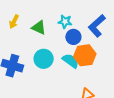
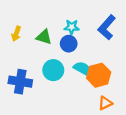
blue circle: (73, 37) -> (69, 44), moved
orange hexagon: (85, 55) -> (99, 75), moved

